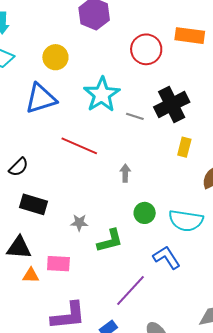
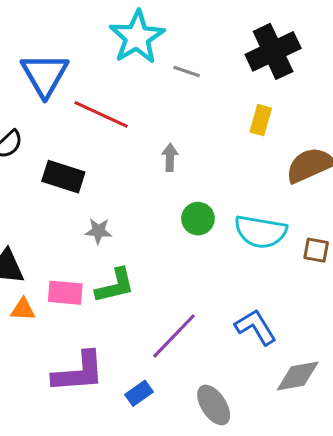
blue triangle: (41, 99) -> (45, 75), moved, turned -44
black cross: (172, 104) -> (273, 51), moved
black rectangle: (33, 204) -> (63, 177), moved
green L-shape: (110, 241) -> (115, 286), moved
blue L-shape: (167, 257) -> (256, 327), moved

